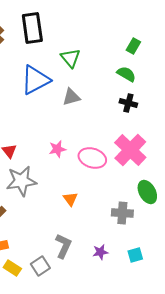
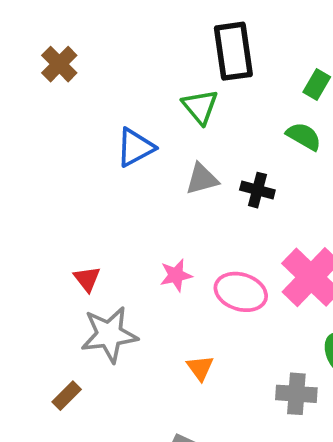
black rectangle: (32, 28) -> (233, 51), moved
blue triangle: (35, 80) -> (135, 147), size x0.7
black cross: (128, 103) -> (257, 190), moved

